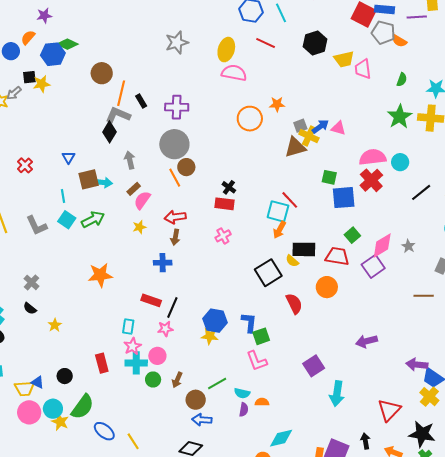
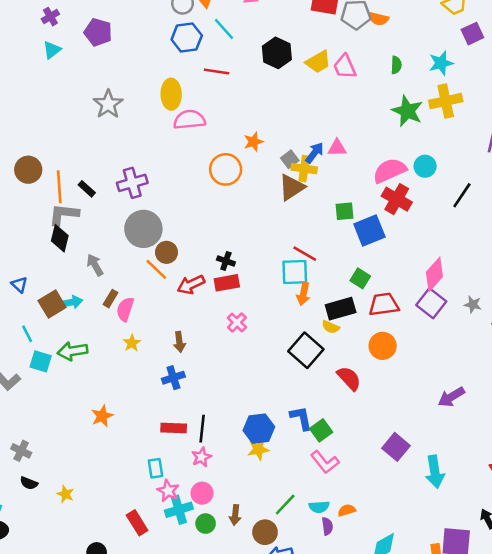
red arrow: (175, 217) -> (191, 285), moved
green arrow: (93, 219) -> (72, 351), turned -145
green square: (352, 235) -> (360, 278), moved
gray star: (408, 246) -> (473, 304), moved
orange star: (100, 275) -> (102, 416), size x0.7

